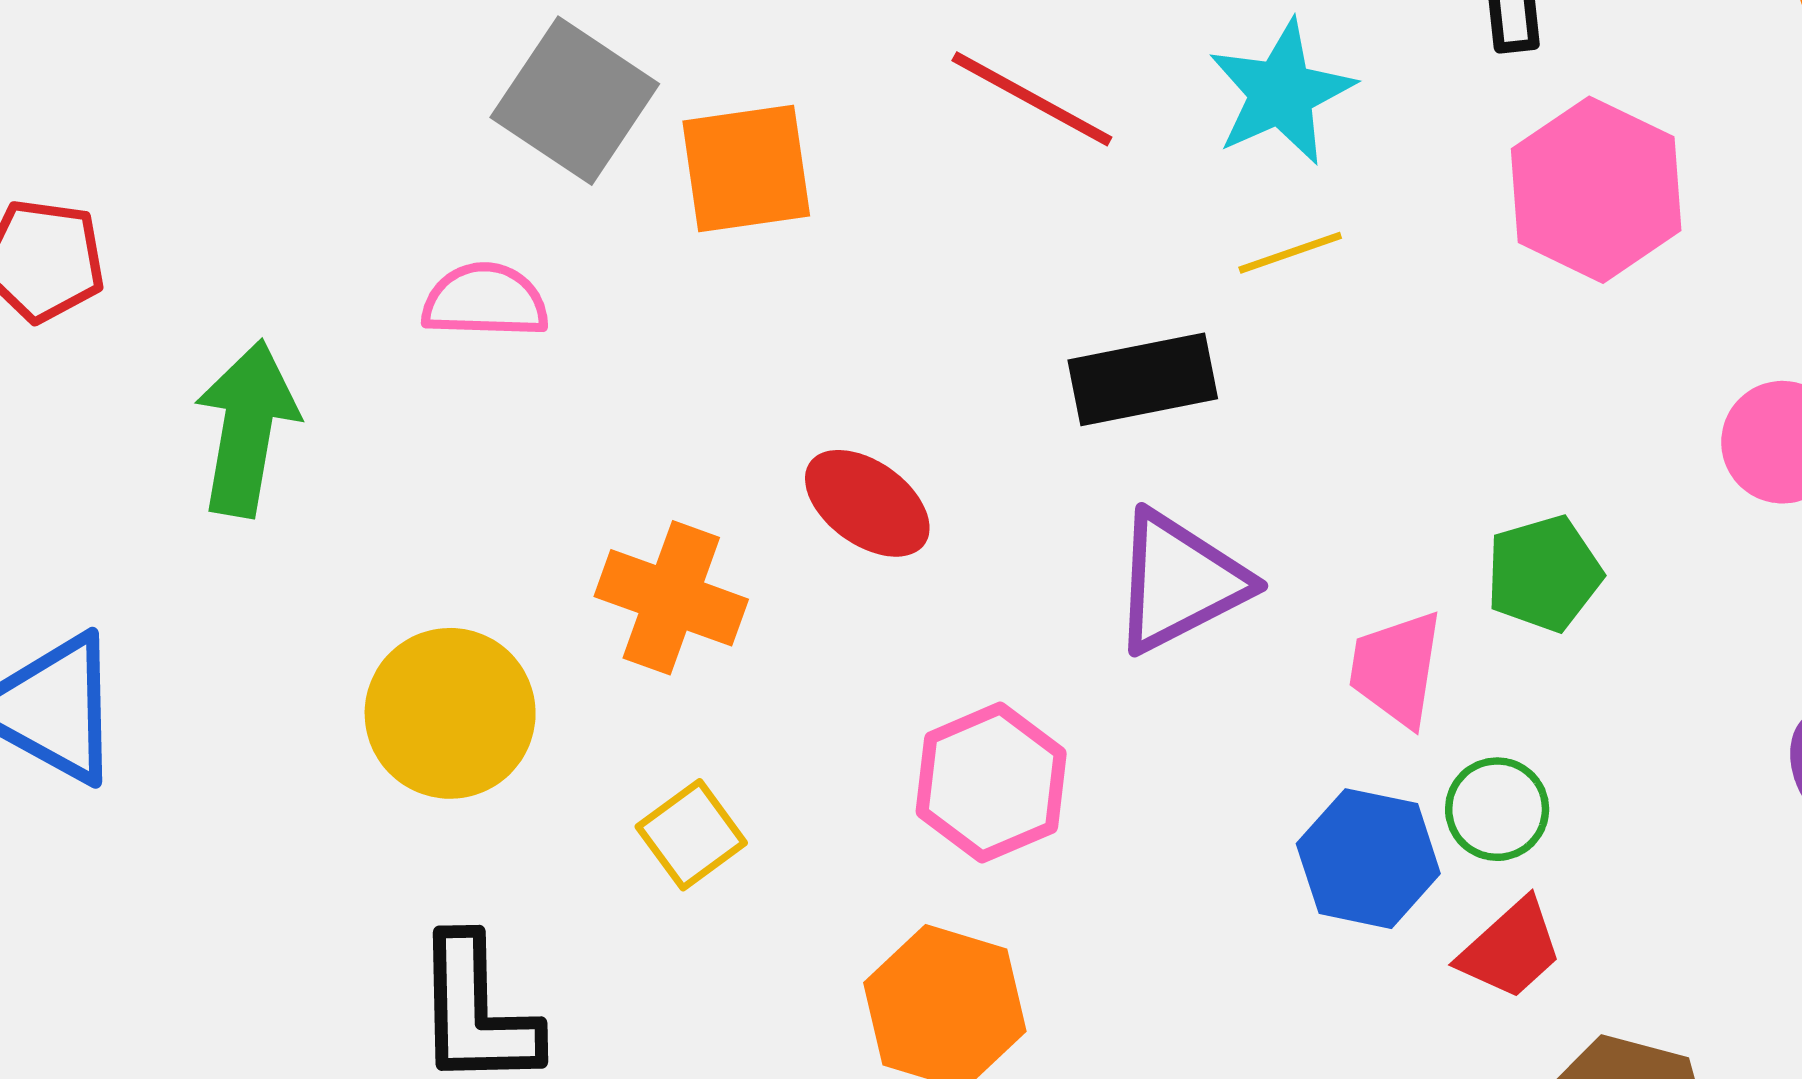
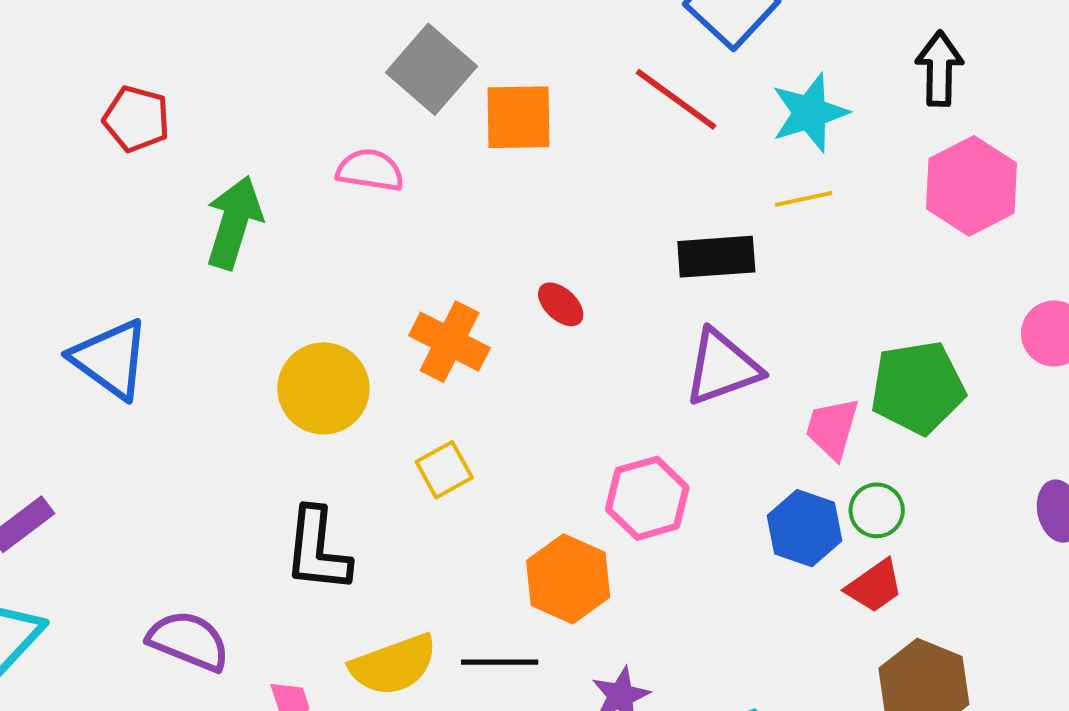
red ellipse: (867, 503) -> (561, 304), size x0.7
green pentagon: (1544, 574) -> (918, 388), size x1.5
pink hexagon: (991, 783) -> (647, 498), moved

